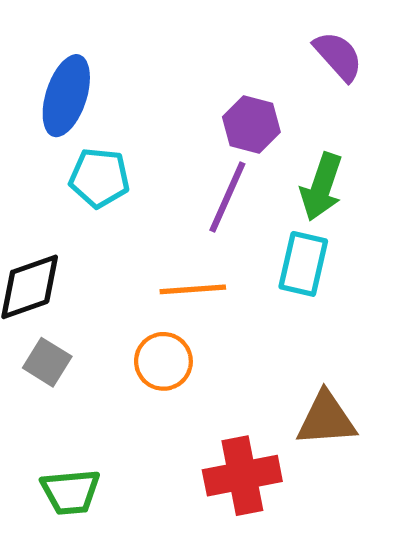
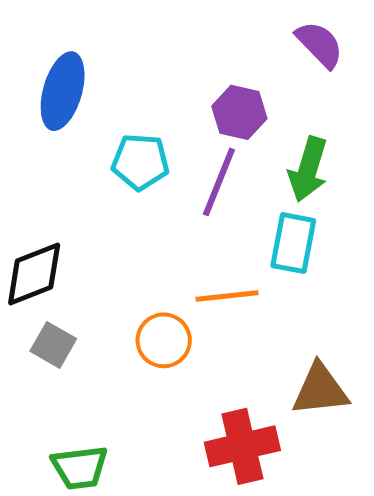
cyan pentagon: (99, 178) -> (140, 162), moved
orange line: (193, 289) -> (227, 296), moved

